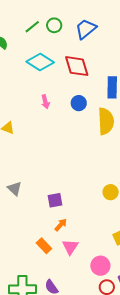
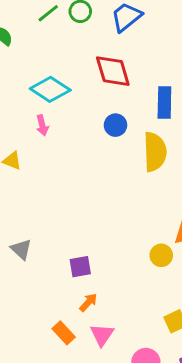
cyan diamond: (40, 62) -> (50, 89), moved
pink arrow: (45, 102) -> (42, 125), moved

